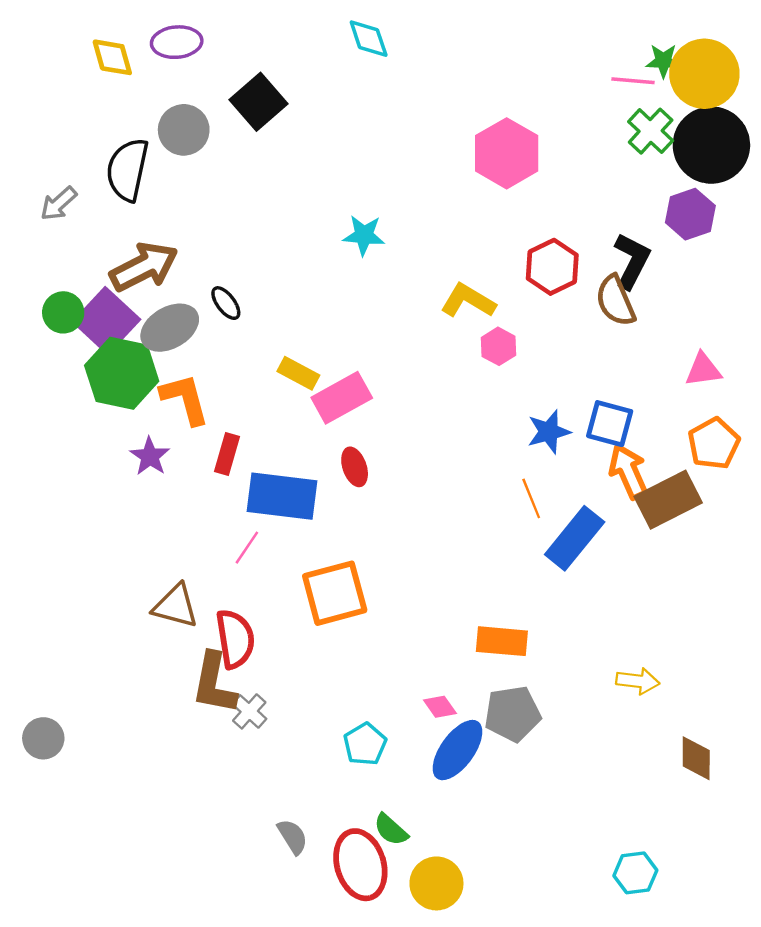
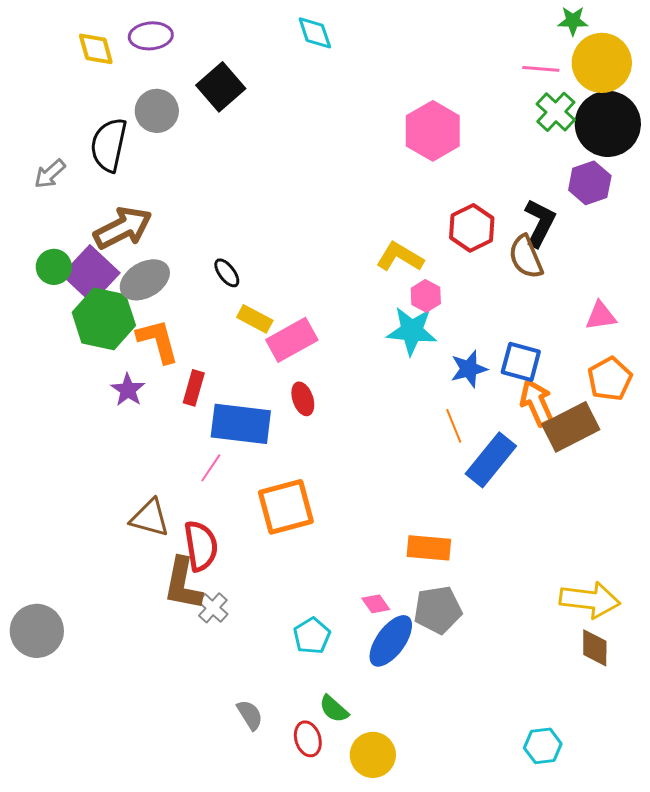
green star: (663, 61) -> (573, 21), moved
cyan star: (364, 235) -> (412, 331), moved, size x1.4
black ellipse: (226, 303) -> (227, 273), moved
yellow arrow: (638, 681) -> (590, 600), moved, size x1.6
gray circle: (43, 738) -> (37, 631), size x1.5
red ellipse: (360, 865) -> (308, 739), size x0.6

